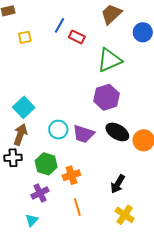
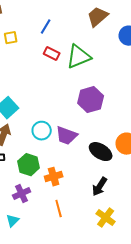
red rectangle: (77, 37) -> (52, 54), moved
green triangle: (109, 60) -> (79, 57), moved
black ellipse: (117, 132) -> (101, 152), moved

